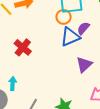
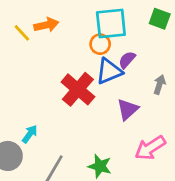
red cross: (23, 47) -> (78, 89), moved, size x1.4
cyan arrow: (13, 83) -> (30, 134), turned 32

